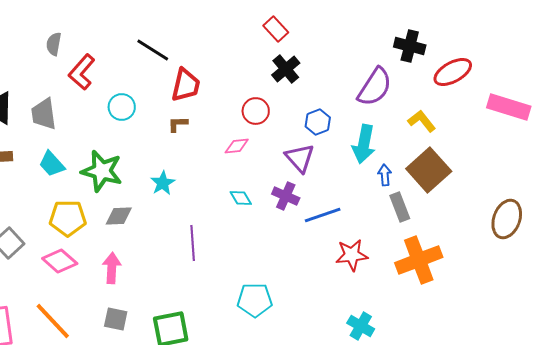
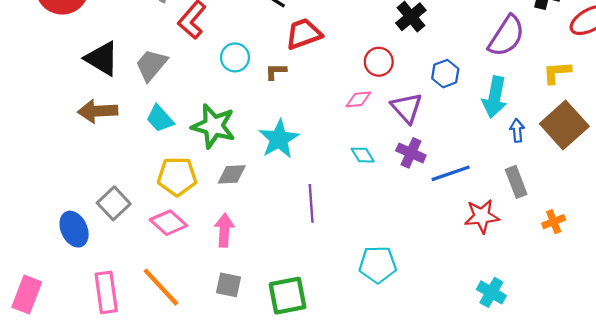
red trapezoid: (186, 85) -> (304, 34), turned -123
gray trapezoid: (44, 114) -> (151, 65), turned 48
yellow L-shape: (422, 121) -> (557, 72), turned -56
brown L-shape: (178, 124) -> (276, 71), moved
purple triangle: (300, 158) -> (407, 108), moved
cyan star: (163, 183) -> (279, 139), size x1.5
gray rectangle: (400, 207) -> (516, 182), moved
orange cross: (419, 260) -> (554, 222), size x0.5

